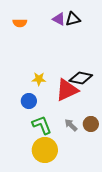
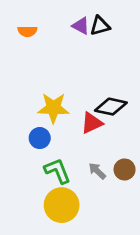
yellow star: (39, 79) -> (53, 108), size x1.6
red triangle: (67, 90) -> (92, 123), size x0.7

